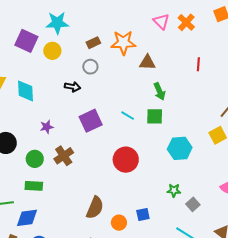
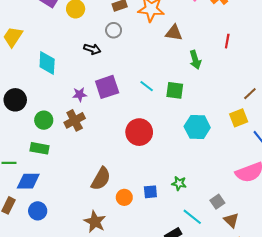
cyan diamond: (26, 91) -> (47, 63), moved
green arrow: (160, 91) -> (195, 60), moved
purple star: (47, 127) -> (80, 94), moved
green star: (174, 190) -> (179, 183), moved
gray square: (193, 204) -> (217, 202), moved

